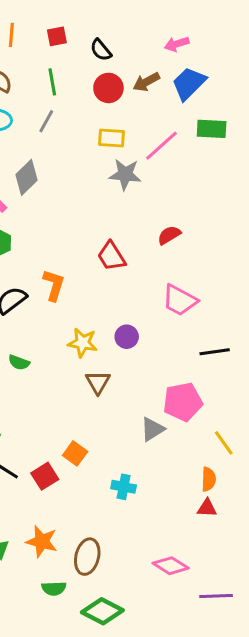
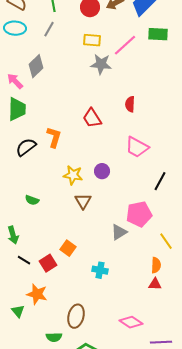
red semicircle: (169, 235) -> (130, 104), turned -56
black line: (215, 352) -> (160, 181), turned -54
green semicircle: (19, 362) -> (32, 200), moved
orange star: (42, 541) -> (37, 294), moved

